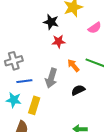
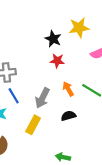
blue line: (24, 81) -> (14, 96), turned 56
yellow rectangle: (34, 105) -> (33, 125), moved

